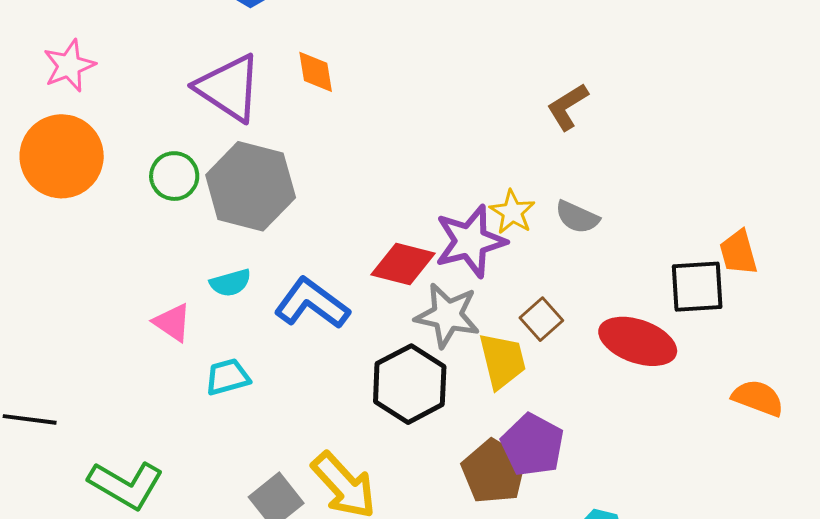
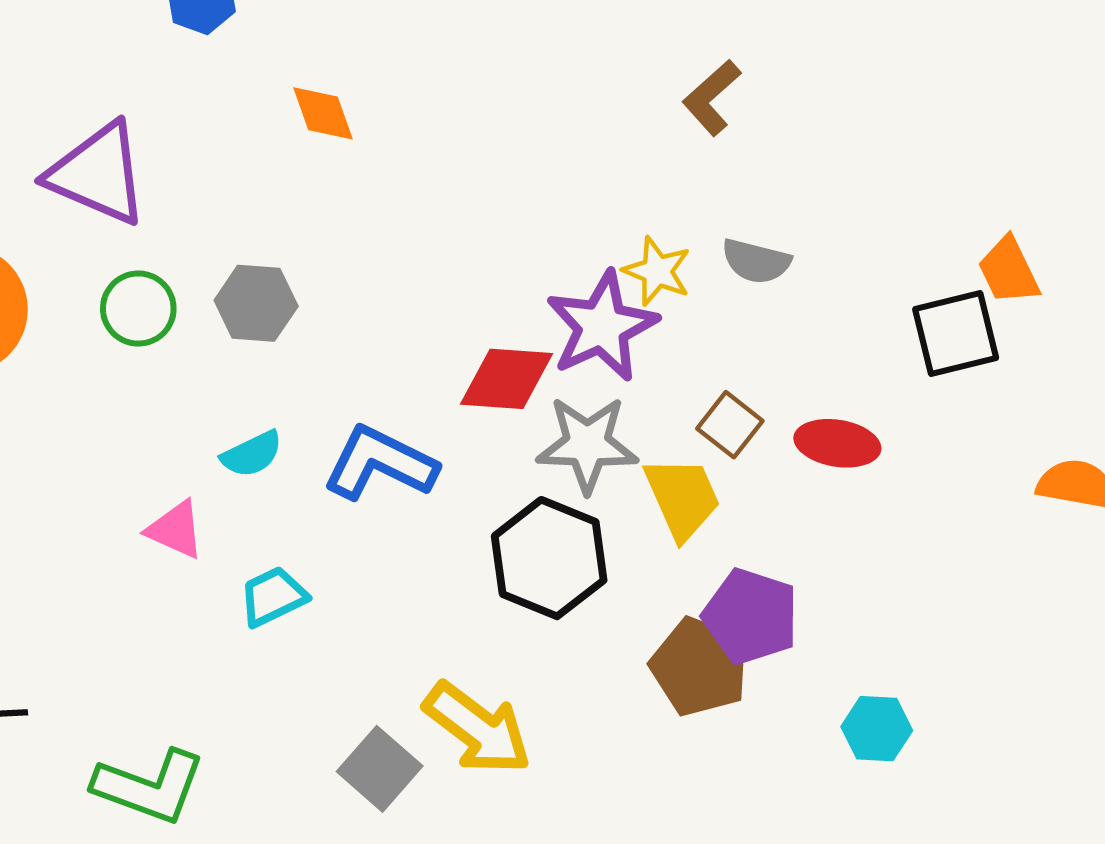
purple triangle: (229, 88) -> (98, 174), moved
gray hexagon: (251, 186) -> (256, 303), size x0.6
red ellipse: (638, 341) -> (837, 443), moved, size x0.7

